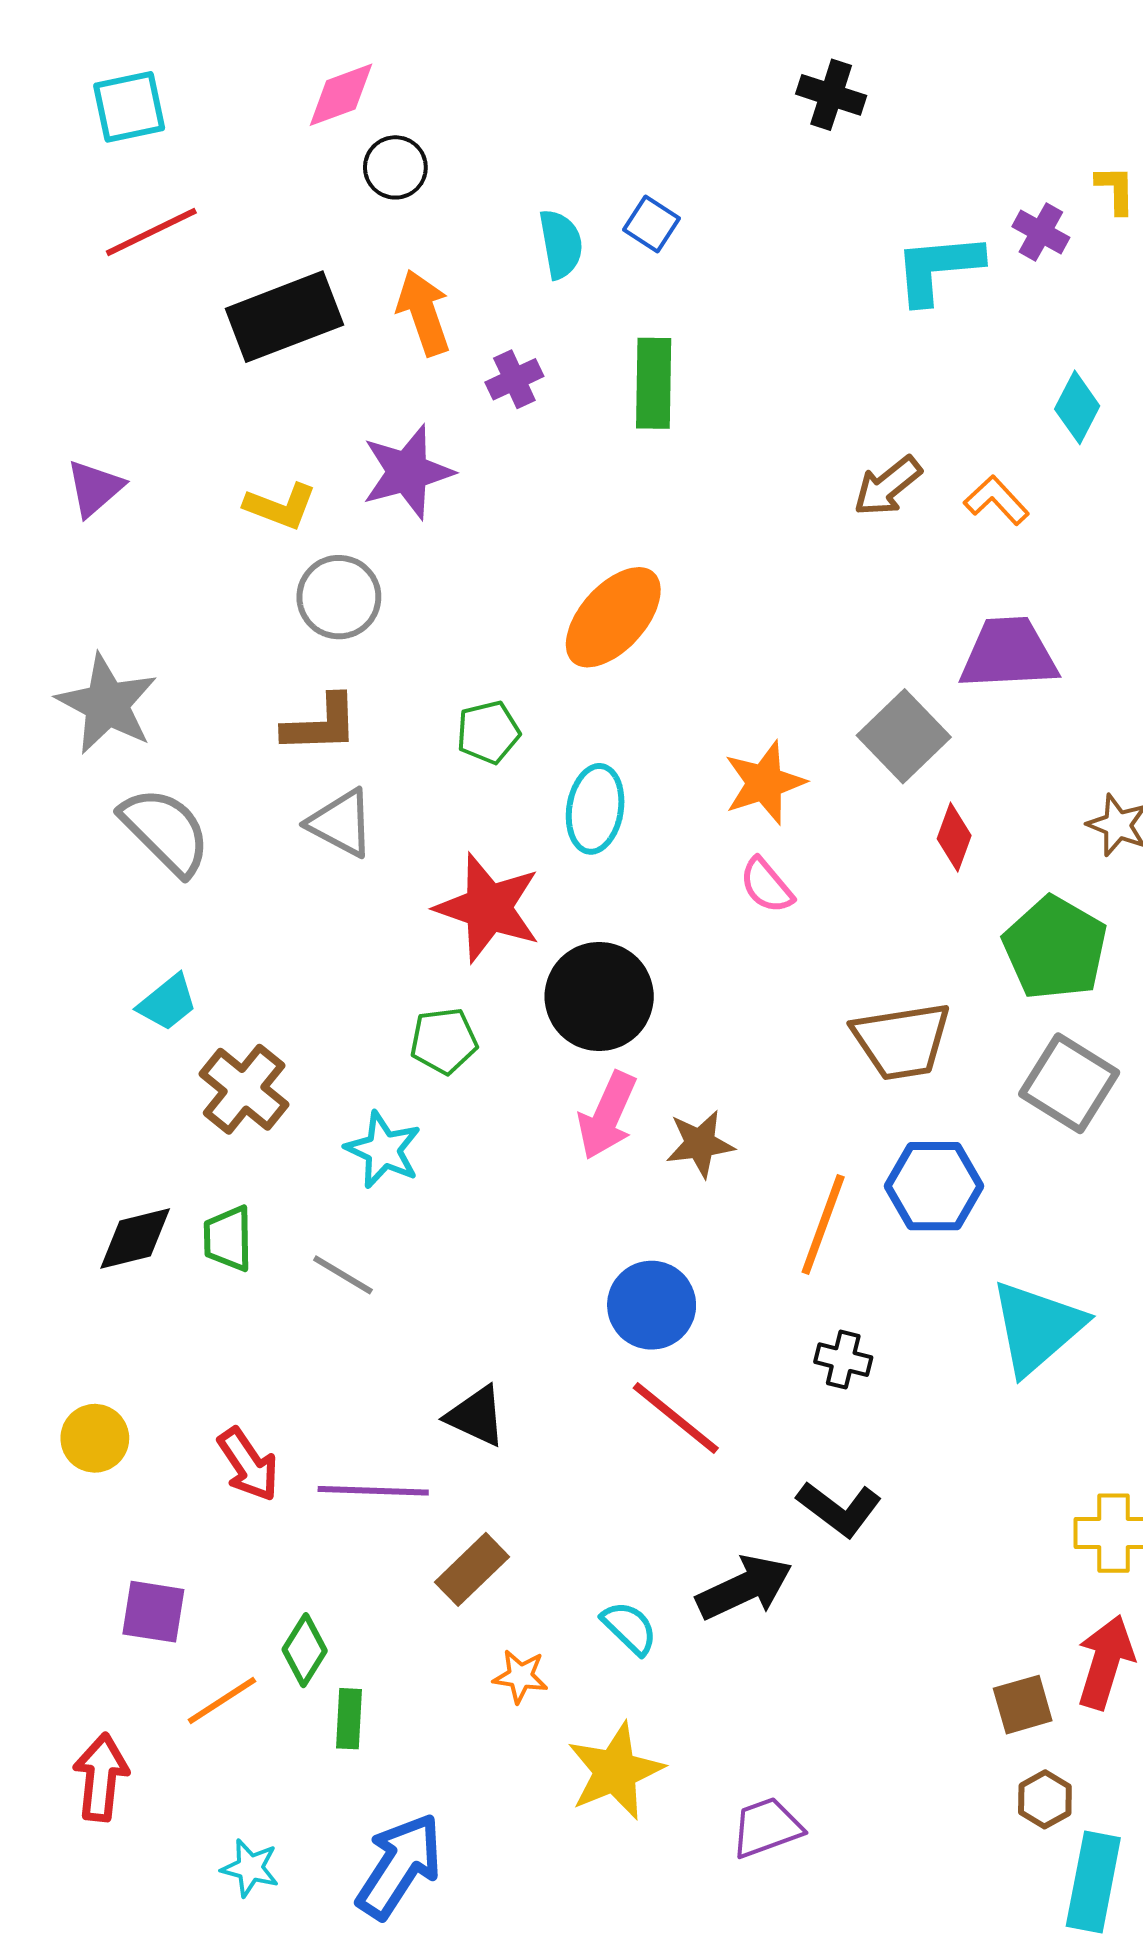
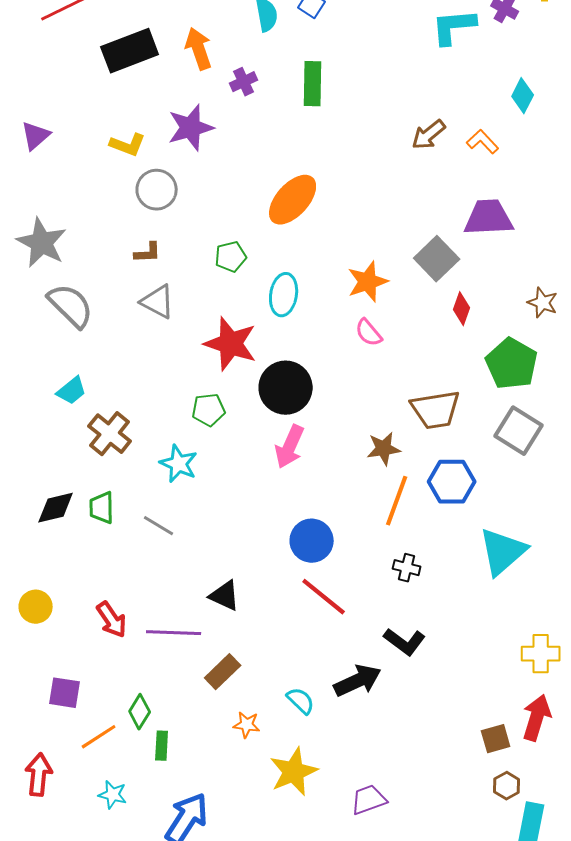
brown L-shape: (321, 724) -> (148, 253), size x0.7
brown star: (700, 1144) -> (384, 449), moved
cyan star: (250, 1868) -> (113, 795), moved

